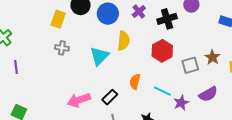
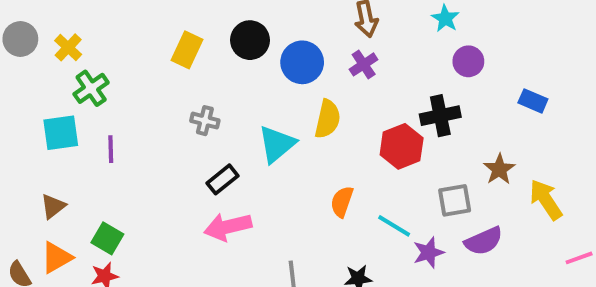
yellow rectangle: (58, 19) -> (187, 50), moved
black cross: (167, 19) -> (440, 116), moved
gray square: (190, 65) -> (455, 200), moved
black rectangle: (110, 97) -> (222, 179), moved

